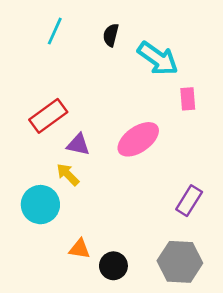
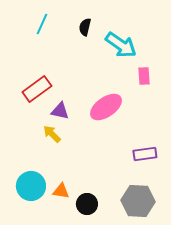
purple rectangle: (189, 201) -> (145, 154), turned 50
cyan circle: (40, 205) -> (31, 186), moved

